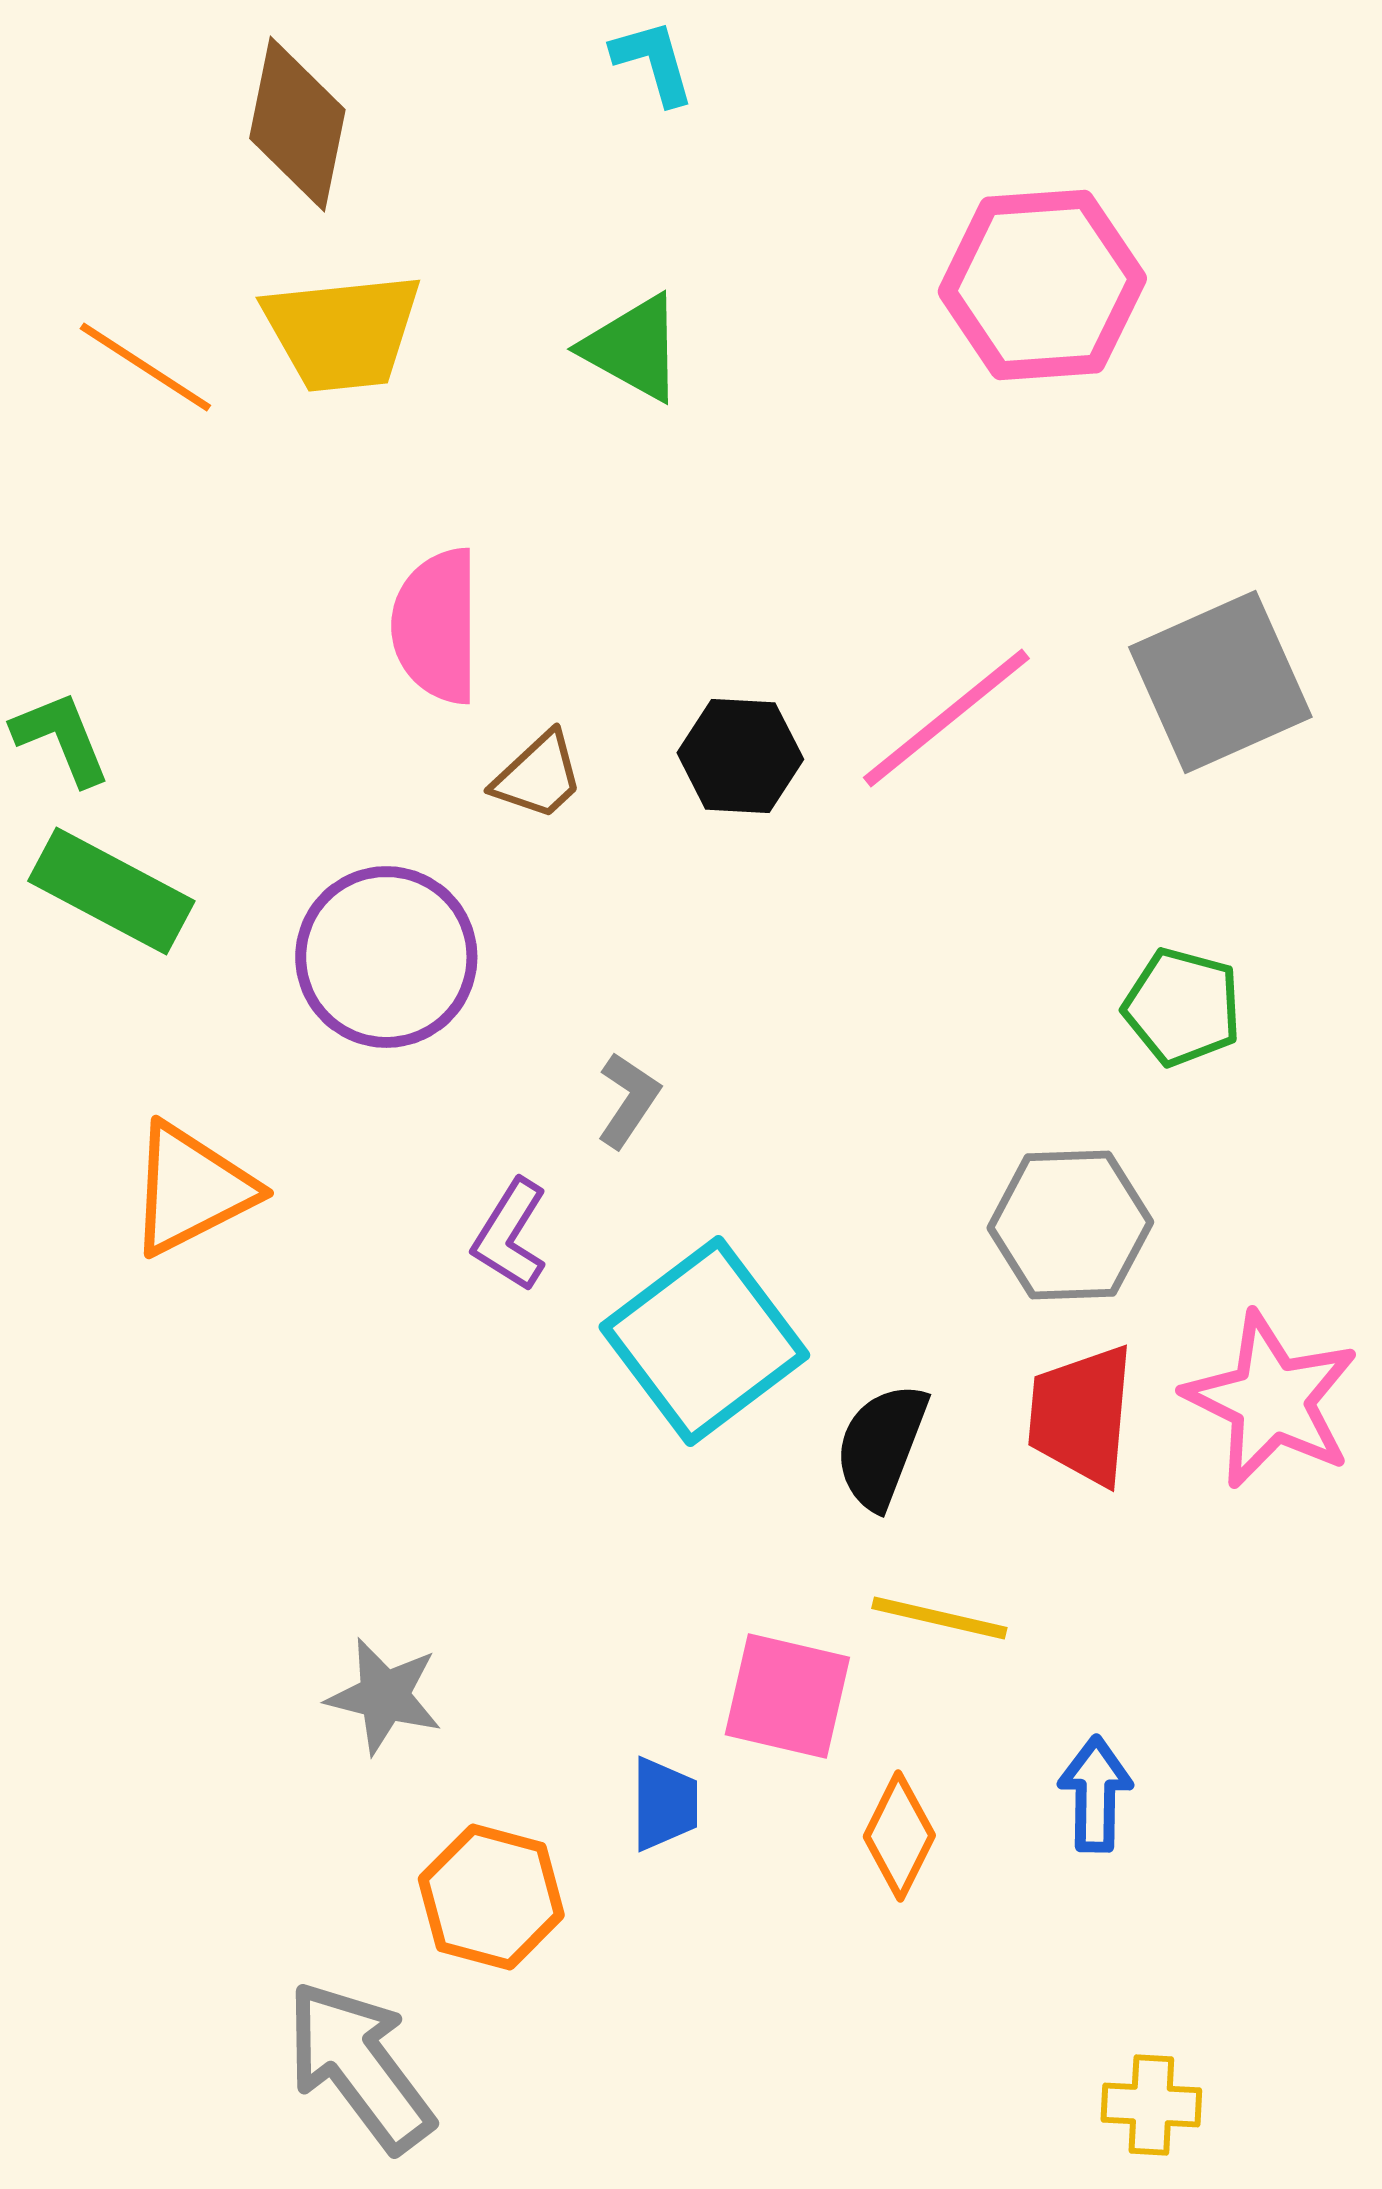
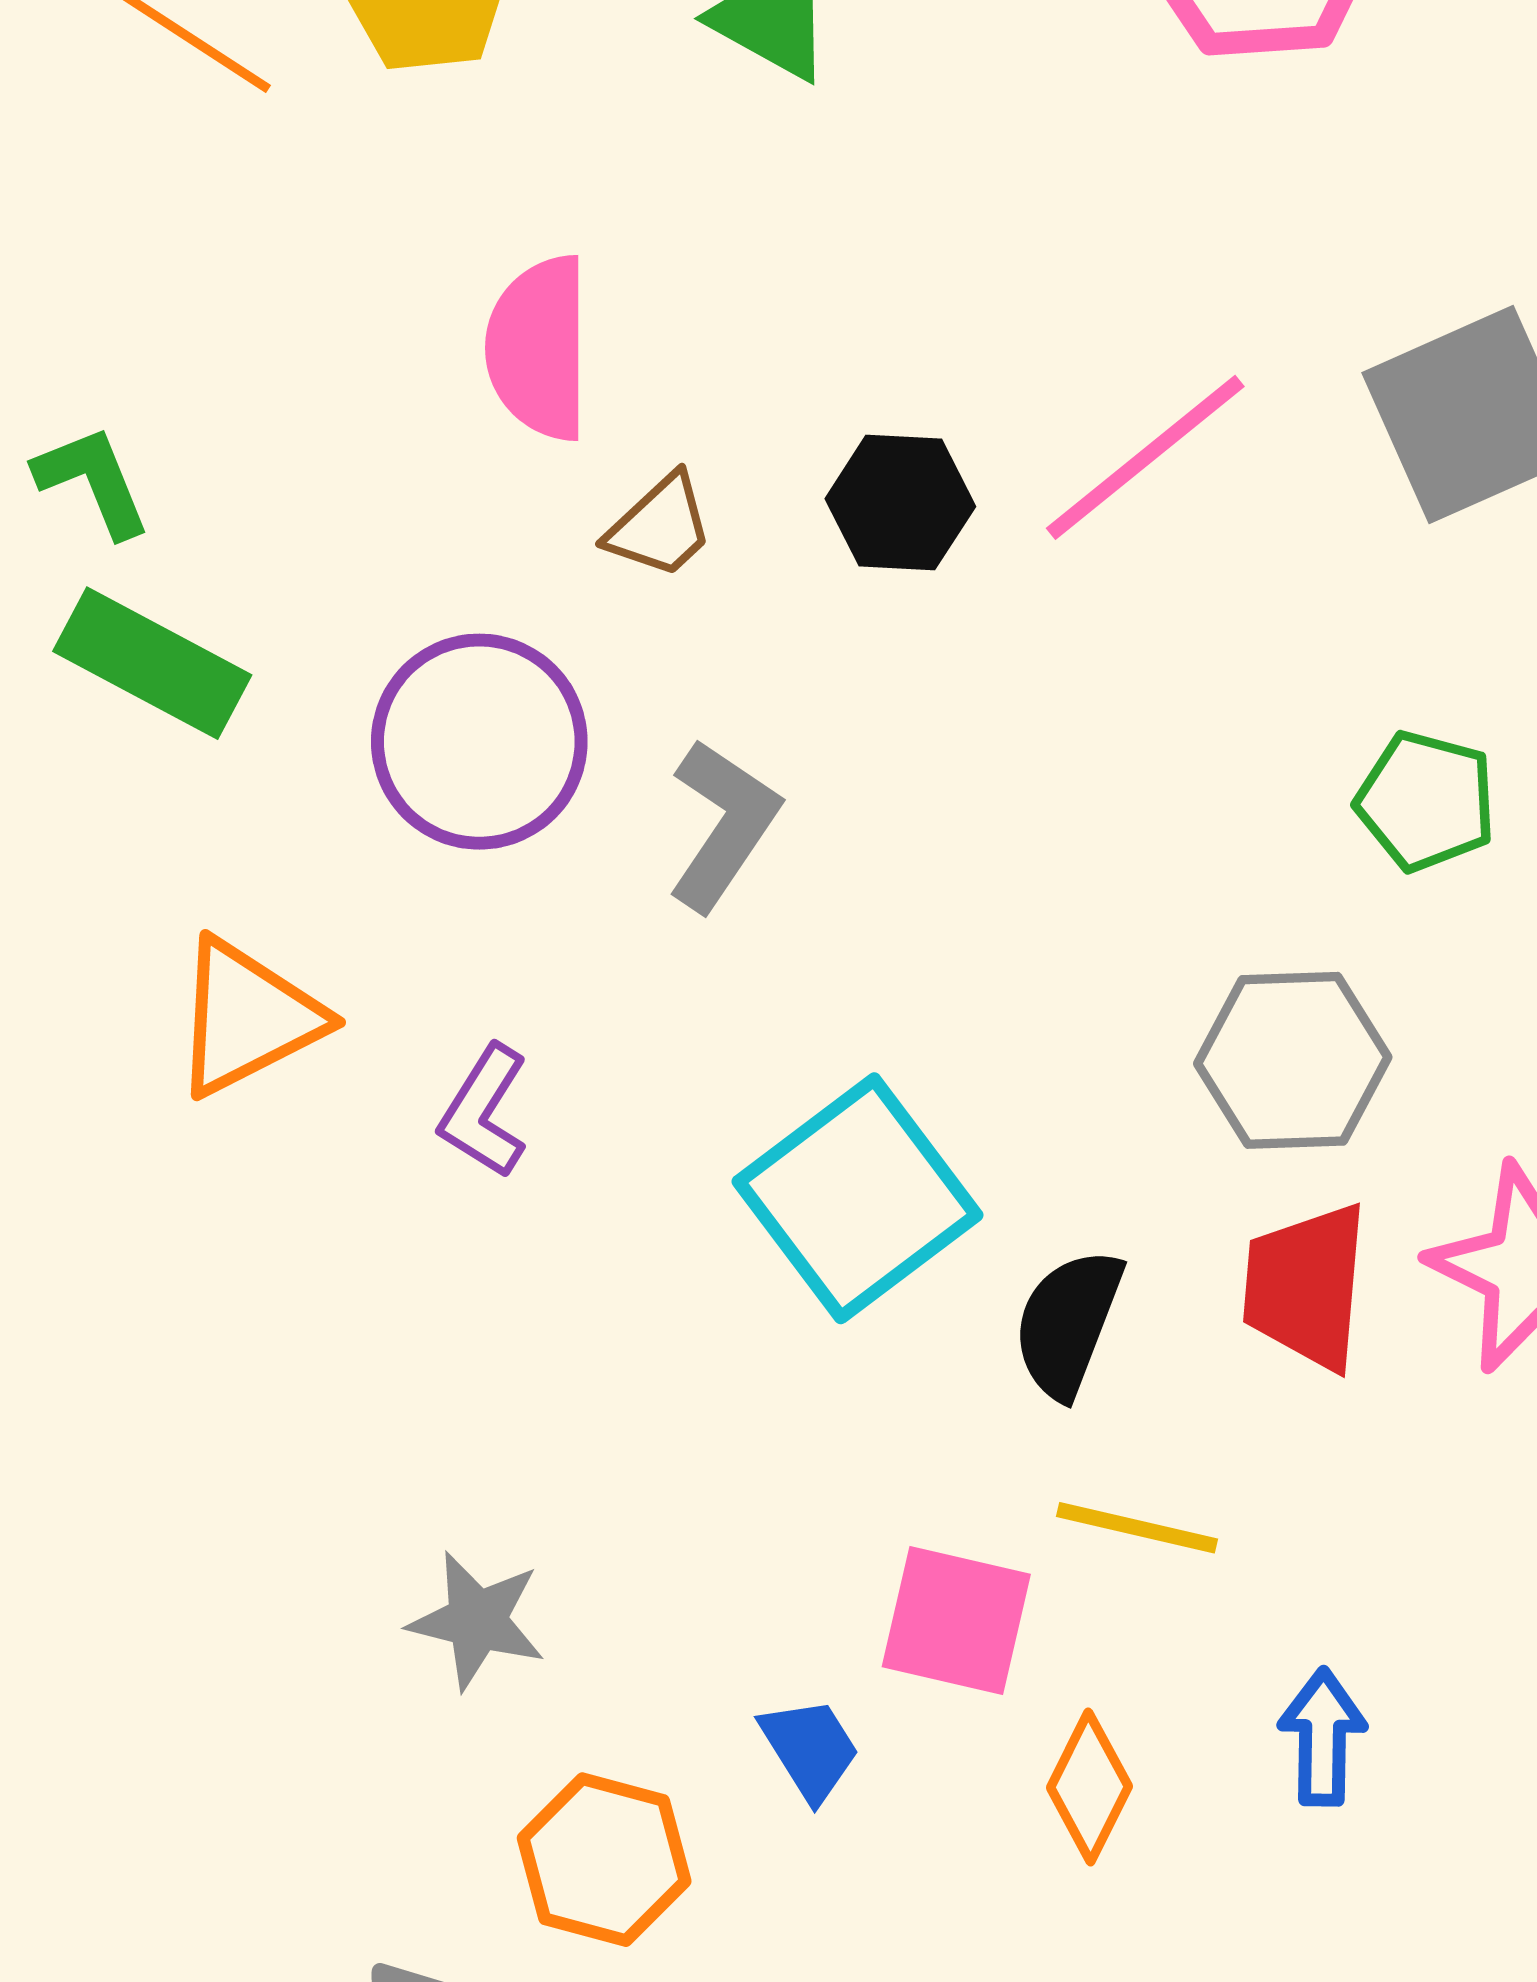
gray L-shape: (628, 1100) -> (723, 825), moved, size x1.5
purple L-shape: (510, 1235) -> (484, 1111), moved
blue trapezoid: (664, 1804) -> (810, 1749), turned -32

